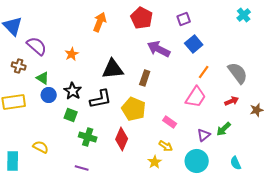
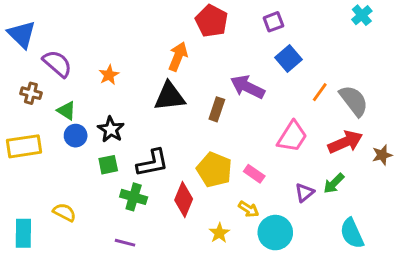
orange arrow: (100, 22) -> (178, 57), moved
purple arrow: (159, 49) -> (248, 87), moved
orange line: (204, 72) -> (320, 92), moved
black L-shape: (101, 99) -> (152, 163), moved
red arrow: (232, 101) -> (345, 142), size x1.6
yellow pentagon: (134, 109) -> (214, 170), moved
green square: (71, 115) -> (108, 165), turned -32
cyan circle: (197, 161) -> (275, 233), moved
yellow star: (155, 162) -> (219, 233), moved
cyan semicircle: (236, 163) -> (352, 233), size x1.5

